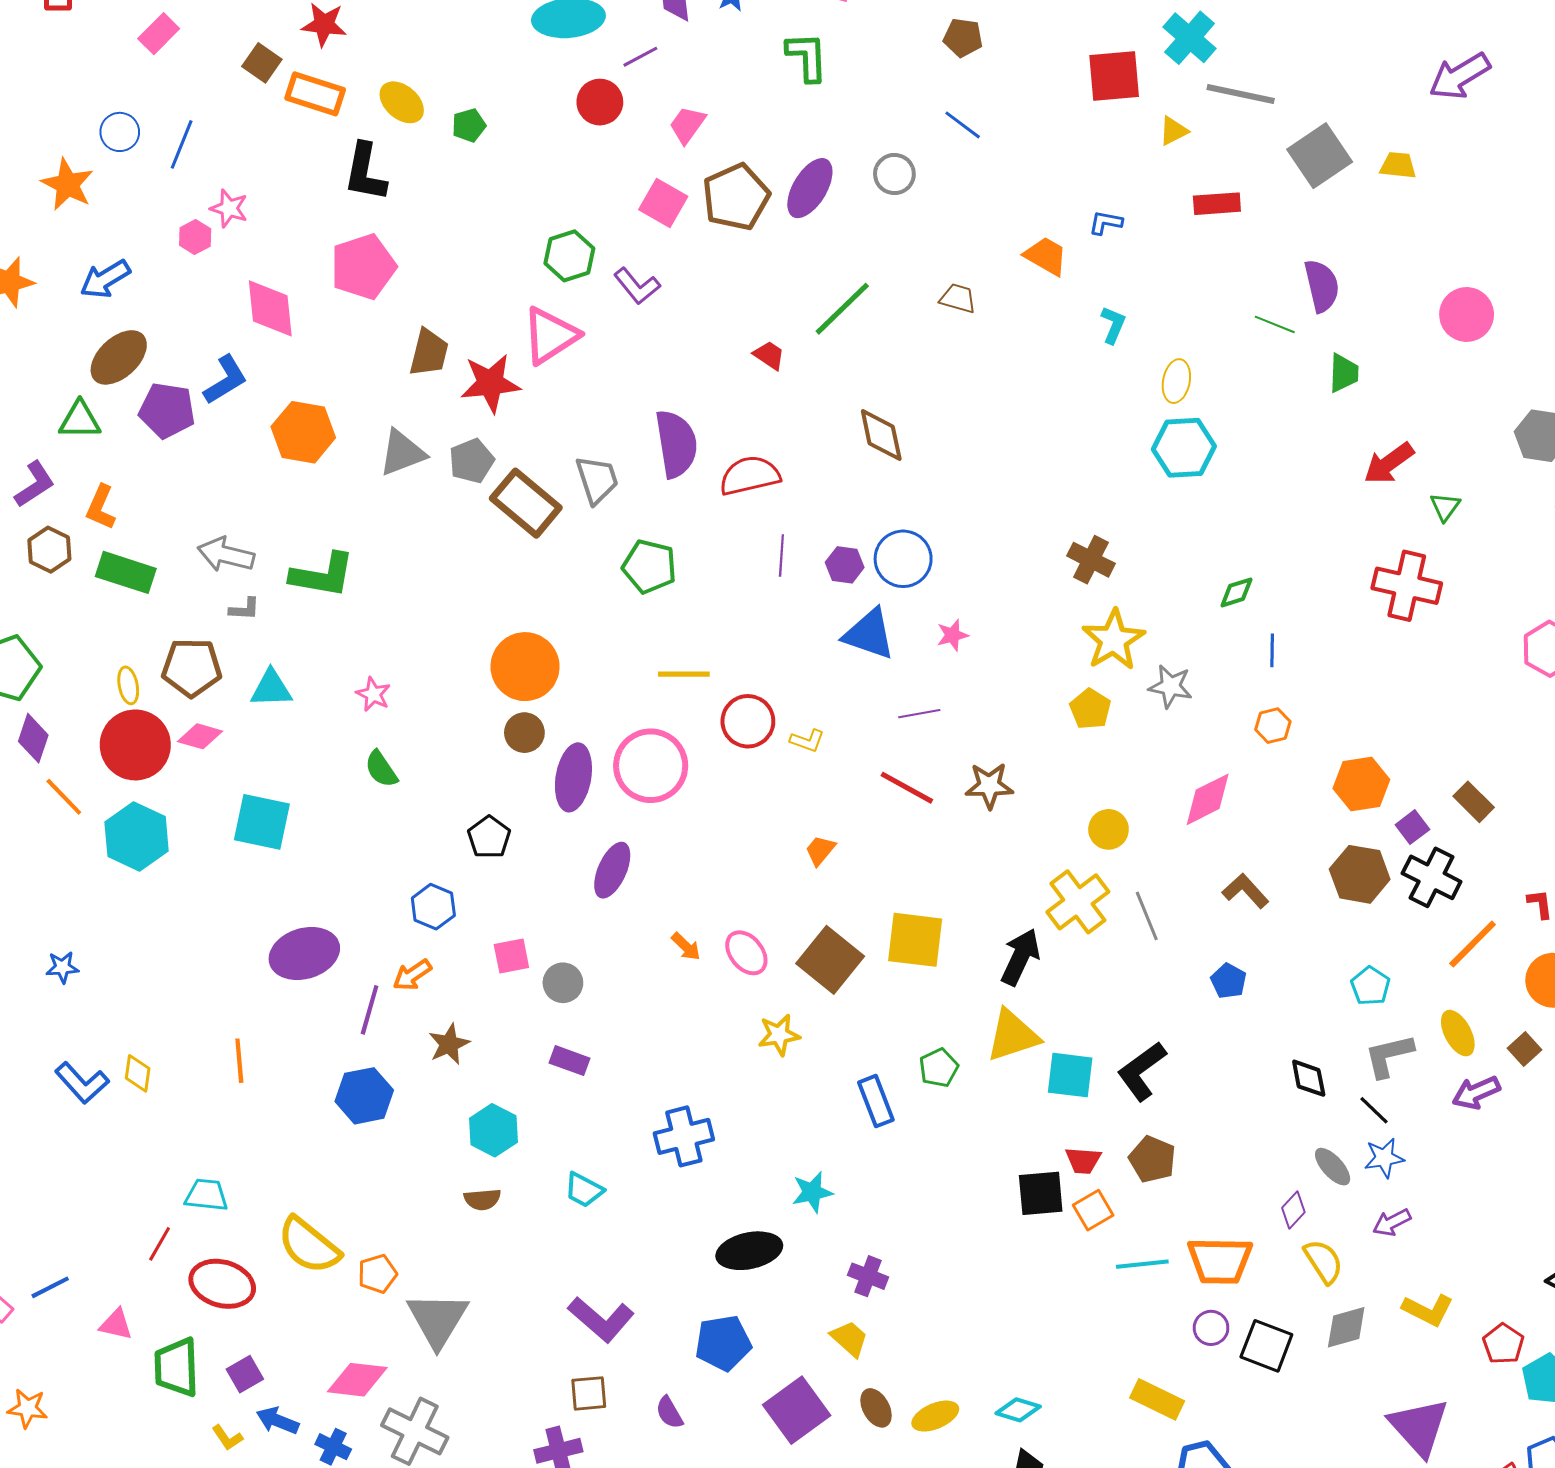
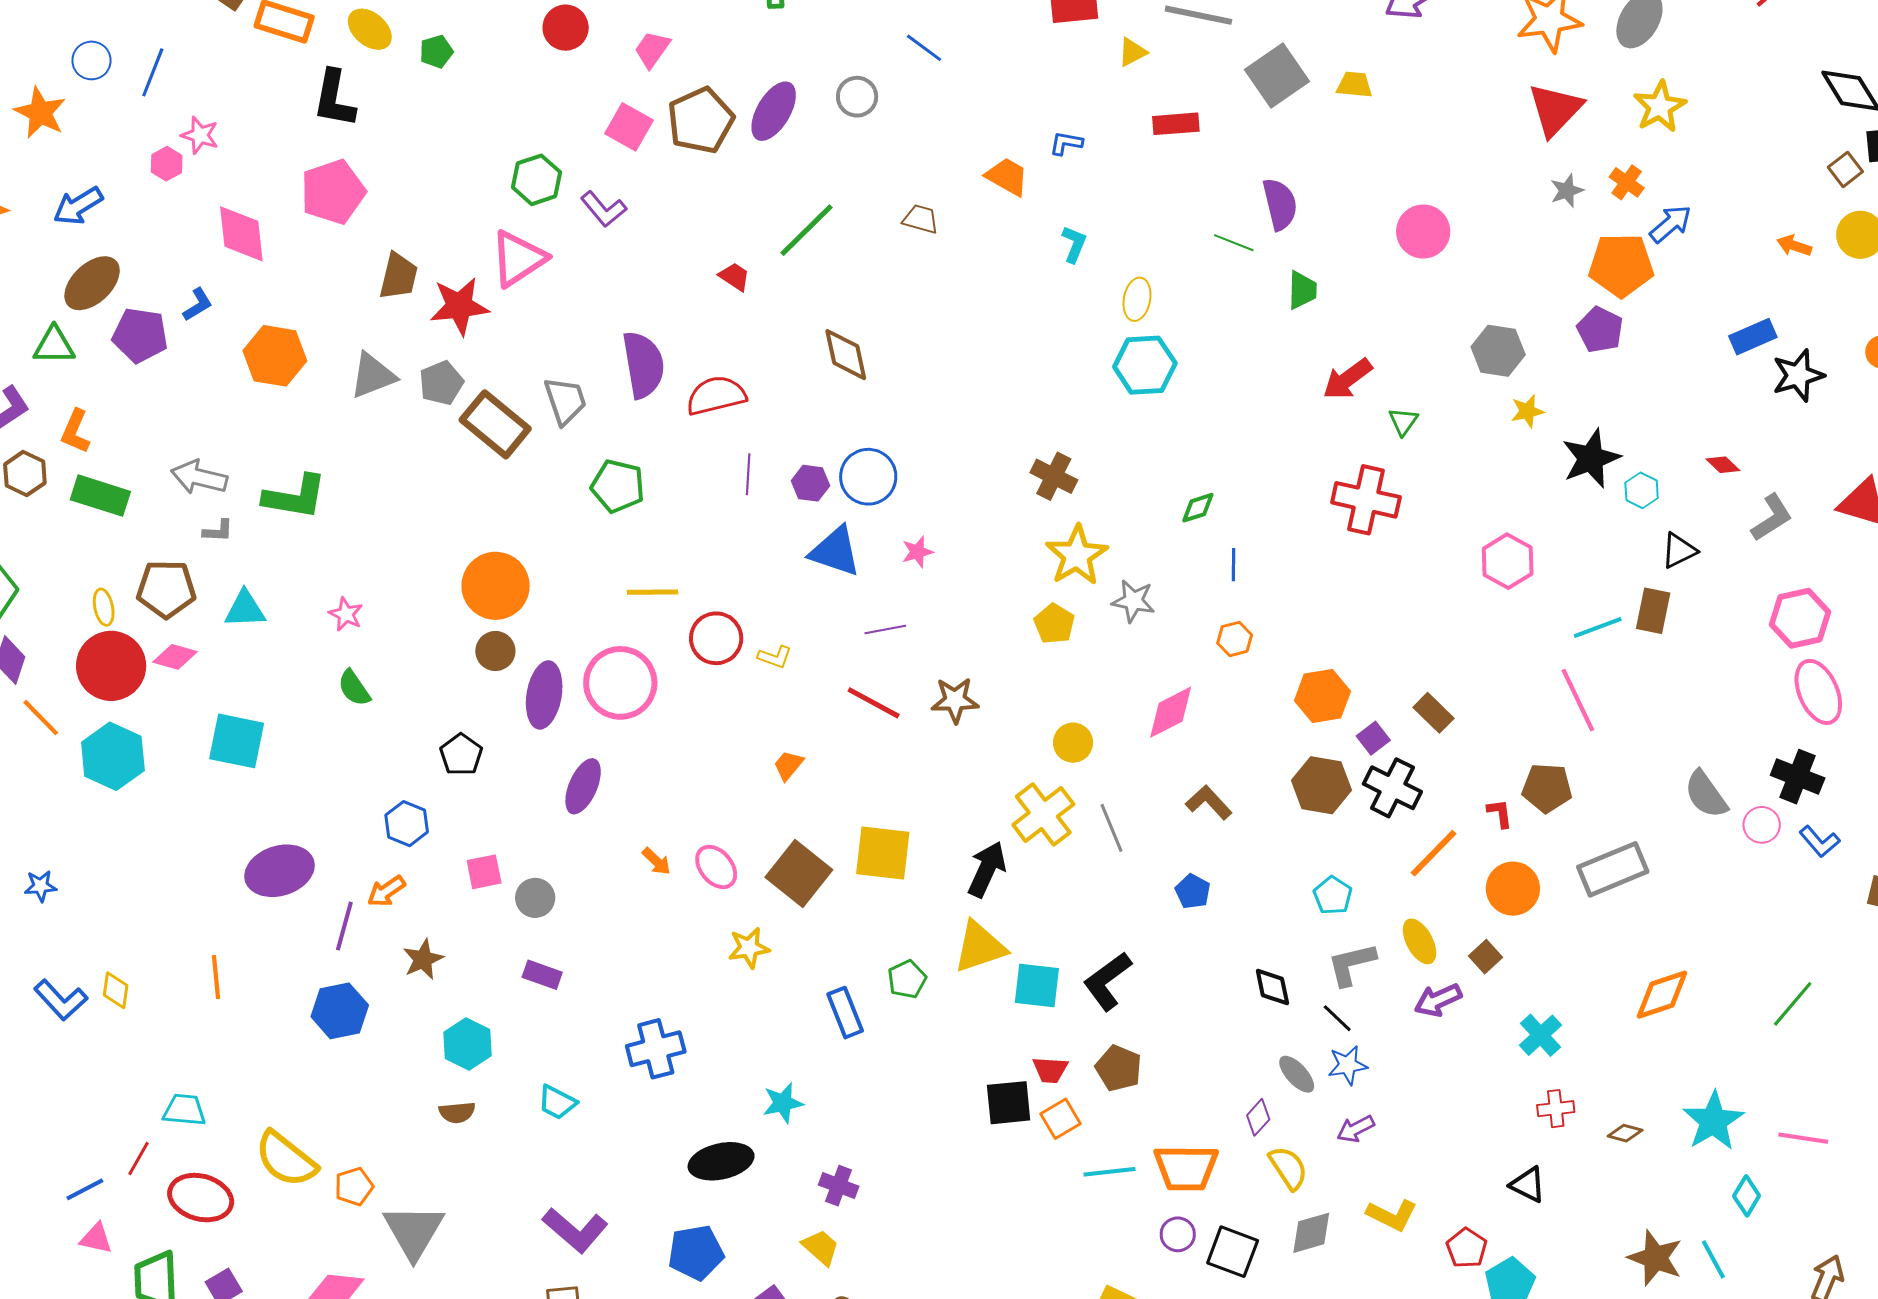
blue L-shape: (226, 380) -> (198, 305), size x0.7
blue line: (50, 1287) -> (85, 1189), moved

